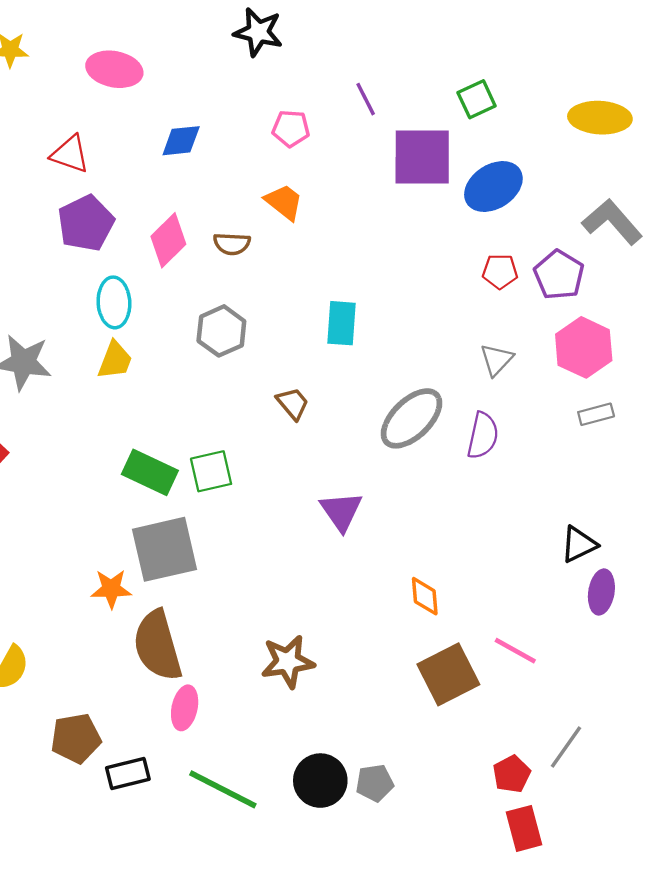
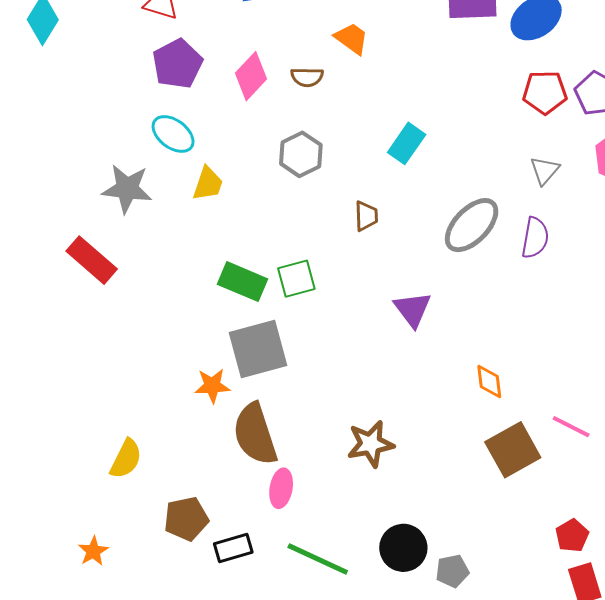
red pentagon: (500, 271) -> (545, 92), size x1.4
cyan ellipse: (114, 302) -> (173, 134), moved, turned -48
cyan rectangle: (341, 323) -> (407, 143), turned 33
brown trapezoid: (293, 404) -> (366, 216), turned 40
gray pentagon: (375, 783) -> (452, 571), moved

